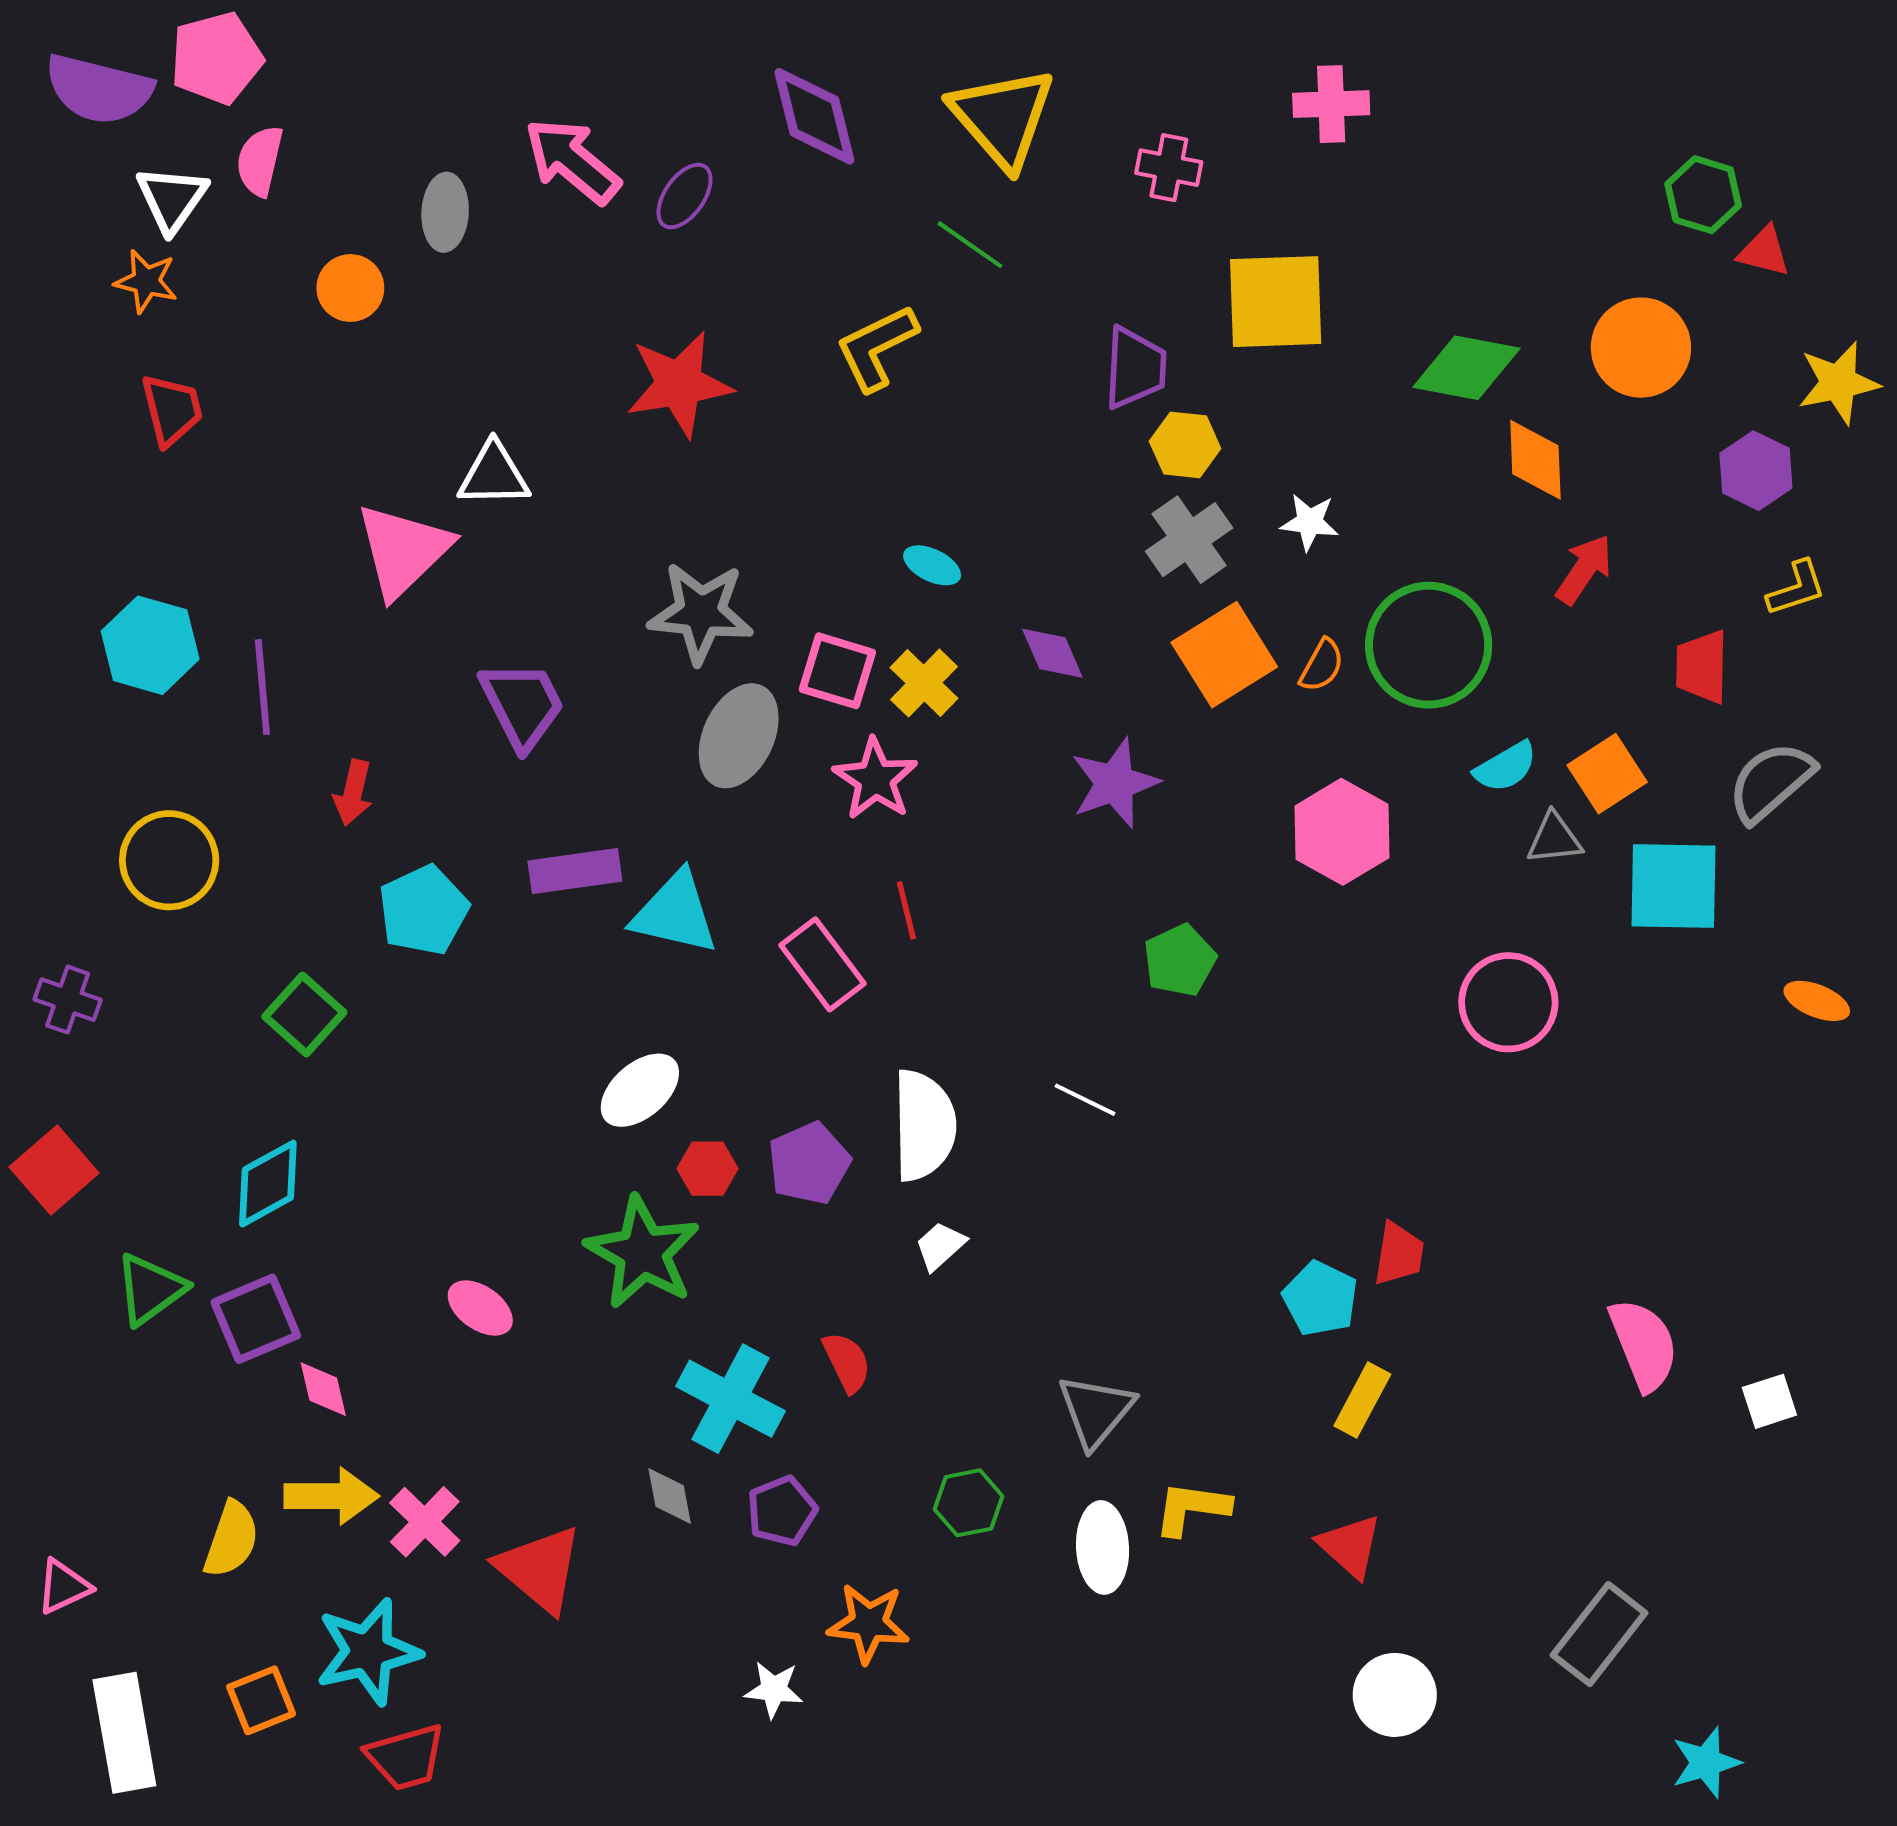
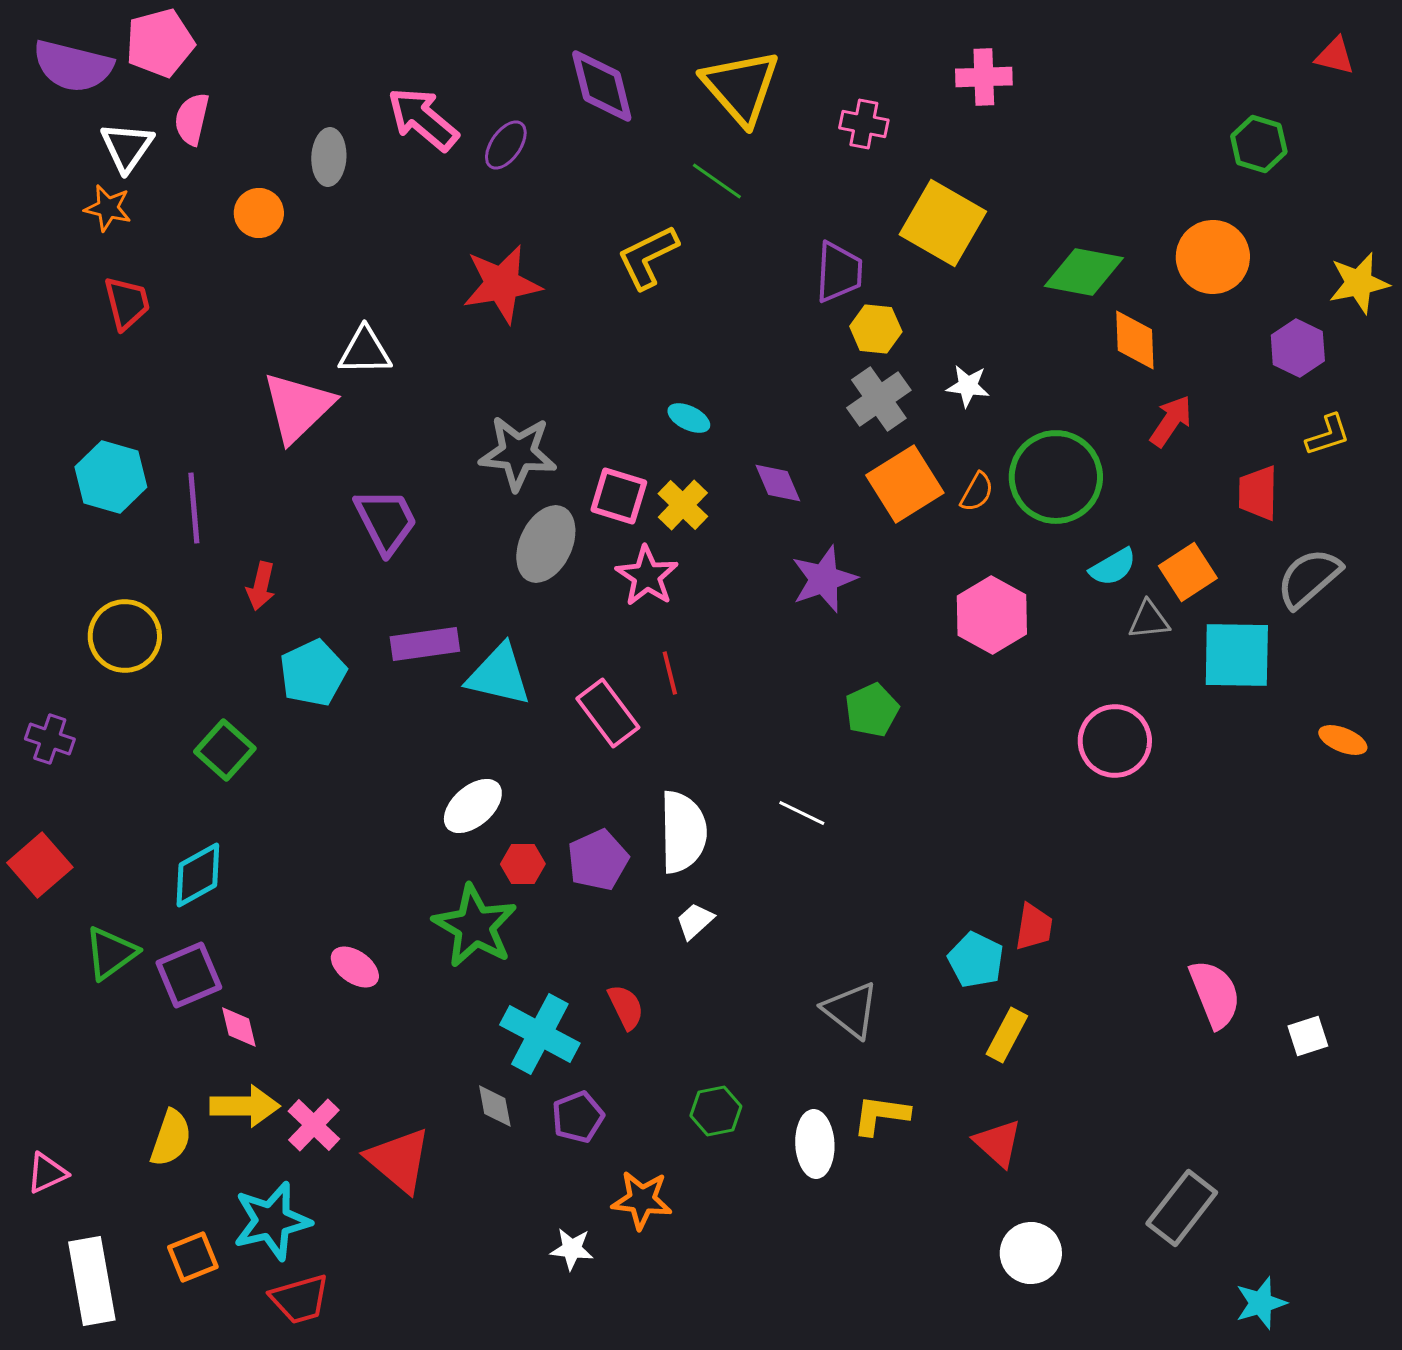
red triangle: (1764, 251) -> (1335, 56), moved
yellow square: (1276, 302) -> (943, 223), turned 32
gray triangle: (1096, 1411) -> (851, 1010), moved, turned -32

